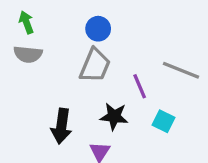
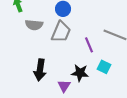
gray semicircle: (28, 54) -> (34, 25), moved
black star: (114, 116) -> (80, 73), moved

